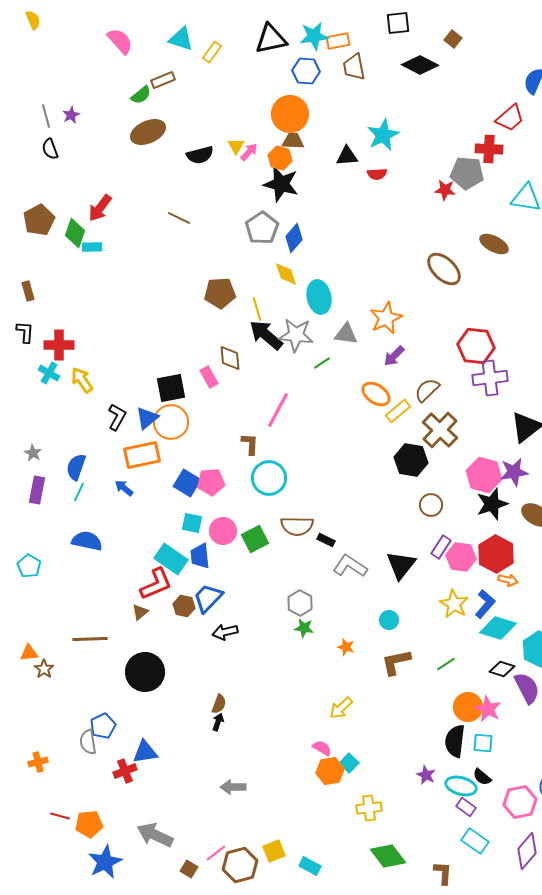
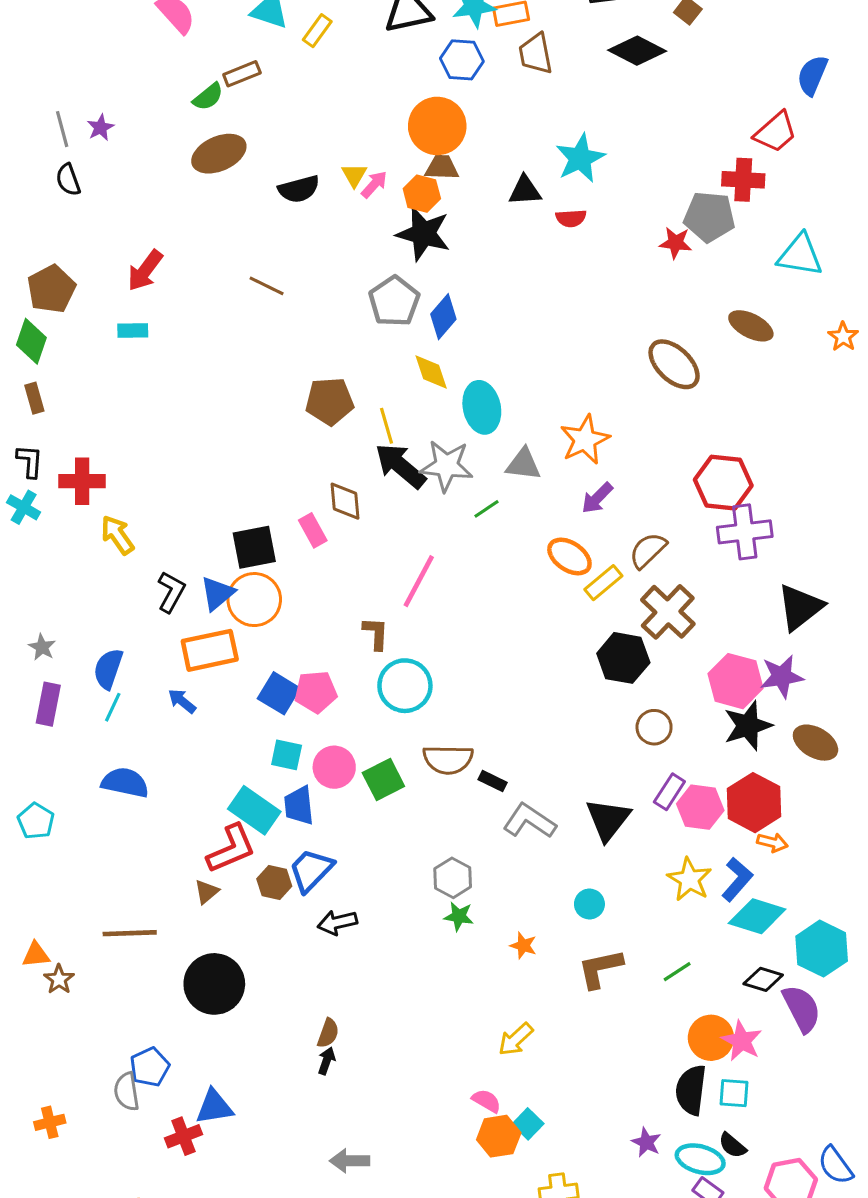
green diamond: (75, 233) -> (31, 341), moved
cyan cross: (49, 373) -> (24, 507), moved

